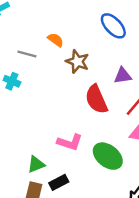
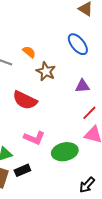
red semicircle: (96, 99) -> (25, 100), moved, turned -45
green ellipse: (108, 156) -> (65, 152), turned -55

